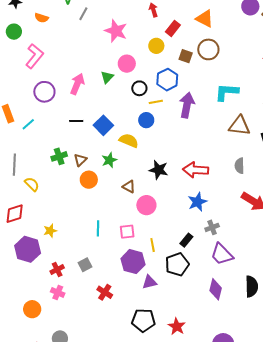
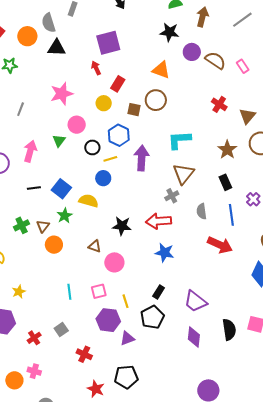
gray line: (83, 14) -> (21, 109), moved
orange triangle: (205, 19) -> (161, 70), moved
pink star: (116, 31) -> (62, 94), turned -30
brown triangle: (239, 126) -> (184, 174), moved, turned -50
green star: (109, 160) -> (65, 216), moved
blue star: (197, 202) -> (164, 253), turned -30
gray cross: (212, 227) -> (172, 196), moved
yellow star: (50, 231) -> (19, 292), moved
pink cross: (58, 293) -> (34, 371), moved
red star: (177, 326) -> (96, 389), moved

